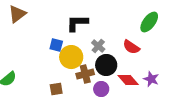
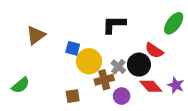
brown triangle: (17, 14) -> (36, 35), moved
black L-shape: (77, 23) -> (114, 24), moved
gray cross: (98, 46) -> (118, 67), moved
black circle: (106, 65) -> (139, 65), moved

